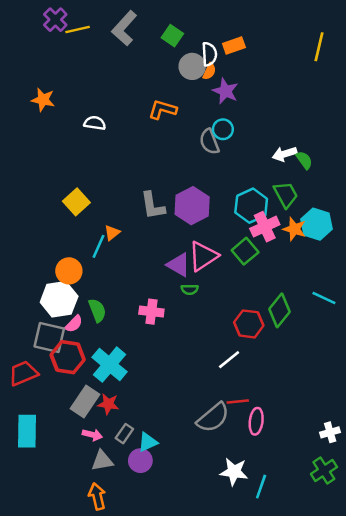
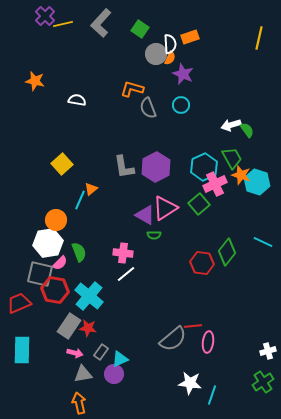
gray semicircle: (209, 142) -> (148, 108), moved
orange star: (294, 229) -> (241, 175), moved
white line: (229, 360) -> (126, 274), moved

